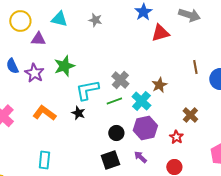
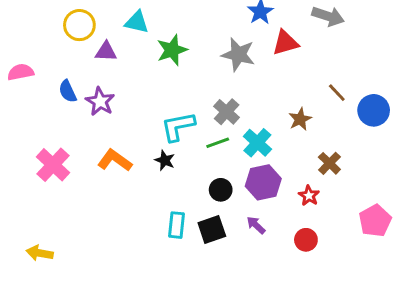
gray star: (95, 20) -> (238, 54), moved, size x1.6
green star: (64, 66) -> (172, 50), moved
brown line: (195, 67) -> (337, 93), turned -32
brown star: (159, 85) -> (300, 119), moved
cyan rectangle: (44, 160) -> (177, 225), moved

